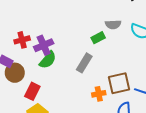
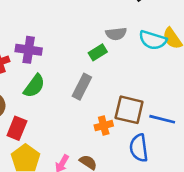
purple cross: (44, 45) -> (29, 50), moved, turned 36
brown square: (119, 83) -> (129, 110), turned 30

